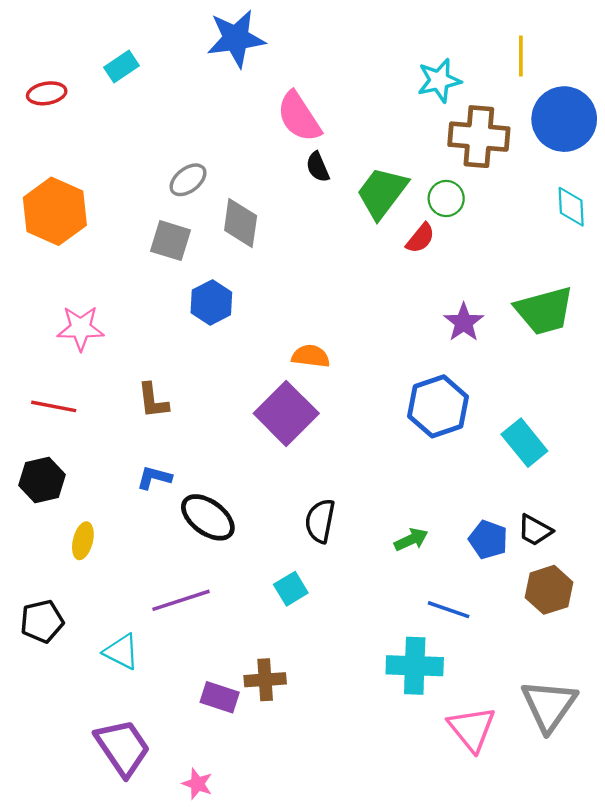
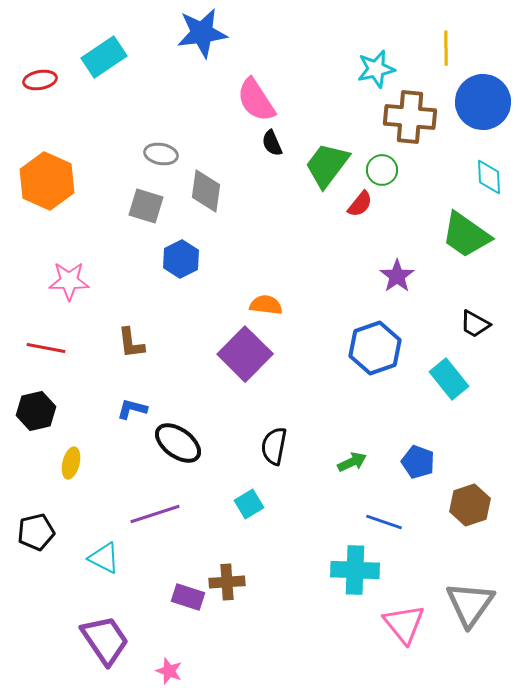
cyan rectangle: (121, 67) -> (104, 57), size x1.5
gray ellipse: (188, 180) -> (161, 154), turned 48
green trapezoid: (544, 311) -> (466, 235), moved, turned 50
black trapezoid: (535, 530) -> (475, 324), moved

